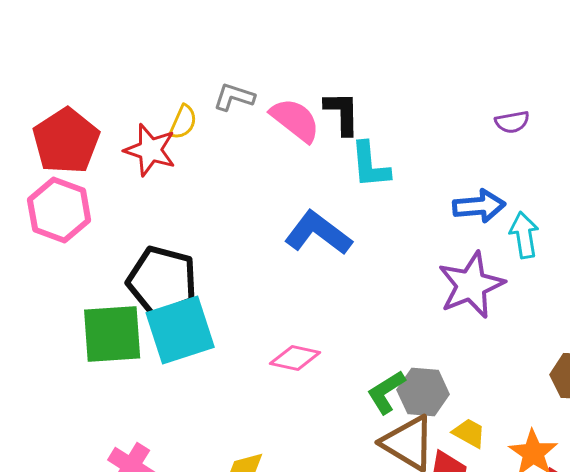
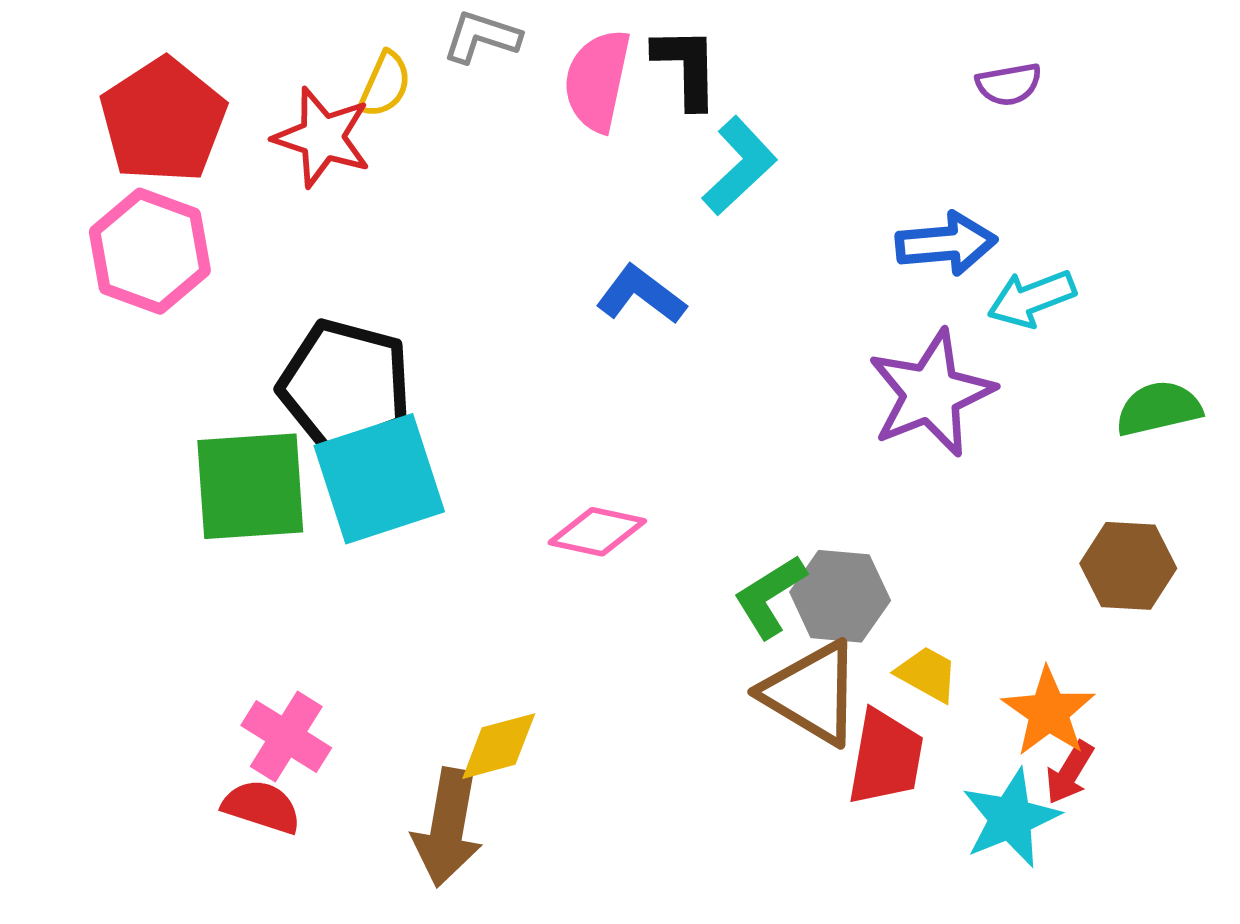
pink semicircle: (295, 120) -> (597, 80), turned -116
cyan L-shape: (370, 165) -> (740, 166), turned -128
blue L-shape: (318, 233) -> (641, 295), size x0.7
cyan arrow: (524, 235) -> (1032, 299), turned -102

